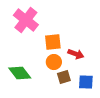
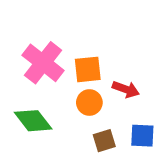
pink cross: (26, 20) -> (43, 63), moved
brown square: (64, 77) -> (104, 141), moved

